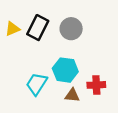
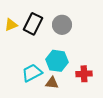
cyan trapezoid: (37, 84) -> (32, 73), turned 30
brown triangle: (72, 95) -> (52, 83), moved

